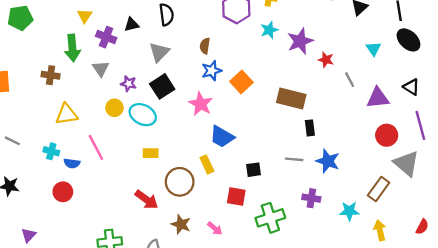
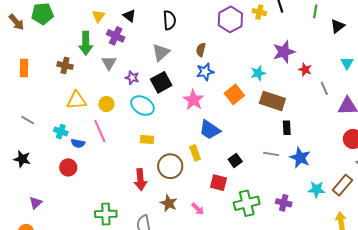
black triangle: (132, 24) -> (129, 16), moved, turned 48
cyan star: (269, 30) -> (258, 73), moved
orange square: (241, 82) -> (234, 94), moved
yellow circle: (114, 108) -> (106, 104), moved
black square: (254, 170) -> (235, 160), turned -32
purple cross: (311, 198) -> (284, 203), moved
red arrow: (147, 200) -> (140, 180), turned 45
cyan star: (349, 211) -> (317, 189), moved

